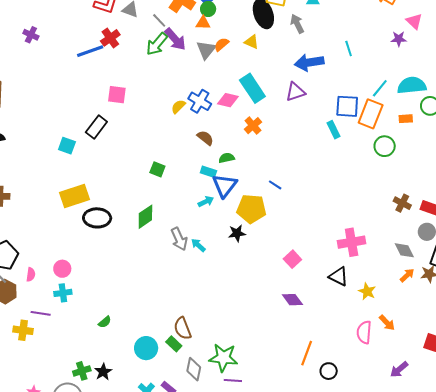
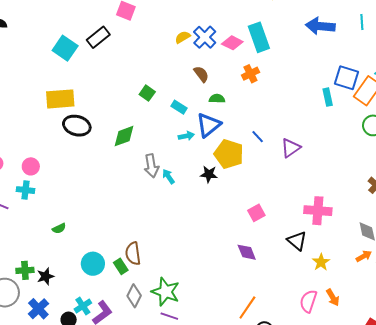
purple triangle: (295, 92) -> (291, 148), moved, turned -30
cyan square: (67, 146) -> (65, 48), size x1.4
cyan rectangle: (208, 172) -> (179, 107), moved

